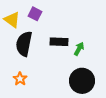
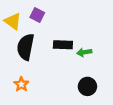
green arrow: (79, 49) -> (84, 52), turned -128
black circle: (82, 81) -> (87, 86), size x0.7

